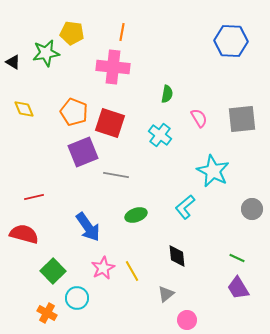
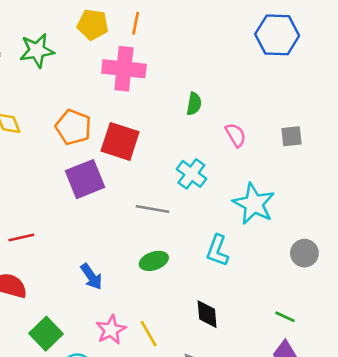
yellow pentagon: (72, 33) -> (93, 25), moved
gray square: (242, 119) -> (291, 136), size x0.6
cyan cross: (160, 135) -> (191, 174), moved
gray line: (116, 175) -> (152, 209), moved
cyan L-shape: (185, 207) -> (217, 251), turned -30
blue arrow: (88, 227) -> (91, 276), size x0.7

